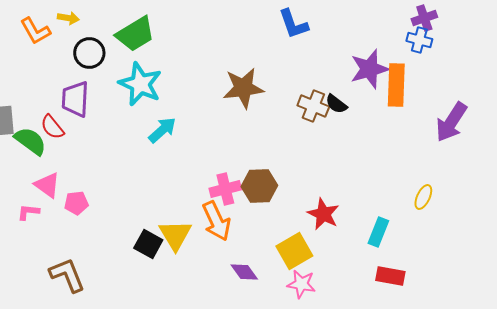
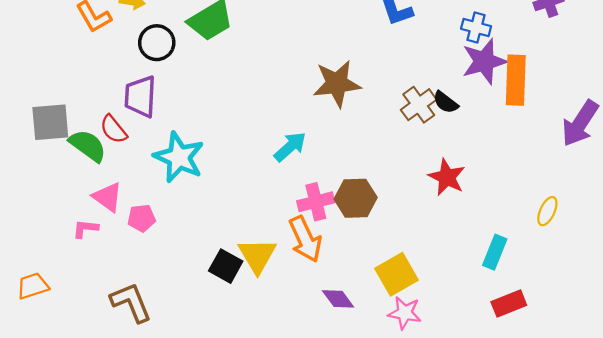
blue cross: (419, 40) -> (476, 27), moved
cyan star: (140, 84) -> (179, 157), moved
brown cross: (313, 106) -> (419, 105), turned 32
cyan arrow: (162, 130) -> (290, 147), moved
red star: (323, 214) -> (447, 177), moved
red rectangle: (390, 276) -> (509, 304), turned -32

